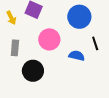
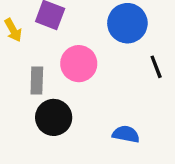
gray rectangle: (15, 48) -> (37, 80), moved
blue semicircle: (77, 56) -> (126, 134), moved

